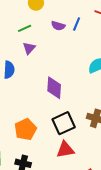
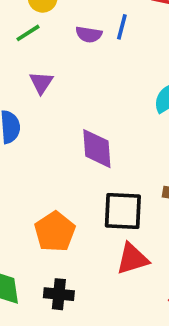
green line: (25, 28) -> (28, 33), moved
black square: (64, 123) -> (123, 211), turned 35

